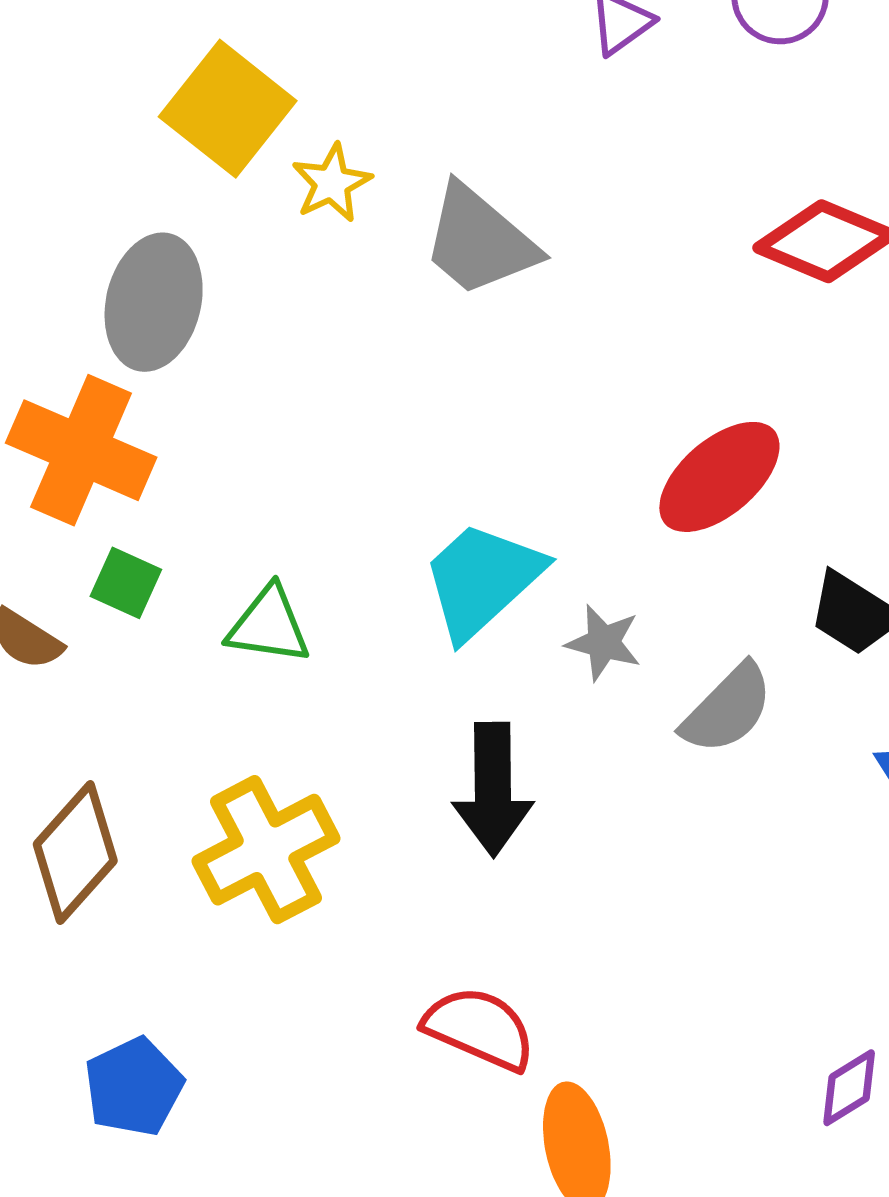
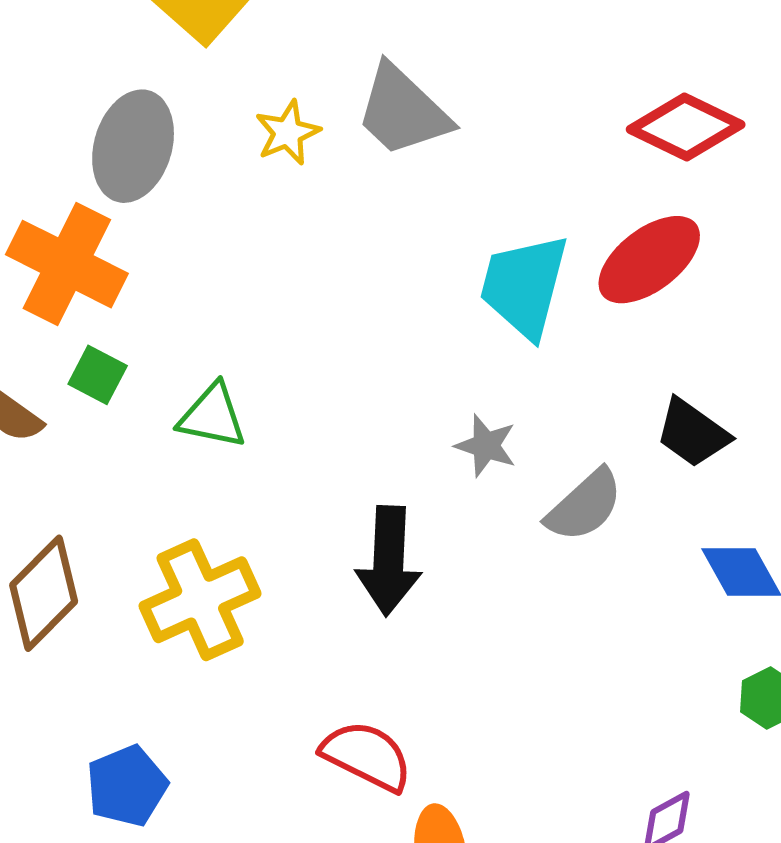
yellow star: (332, 183) -> (288, 133), moved
red ellipse: (719, 477) -> (649, 260), moved
cyan trapezoid: (482, 580) -> (524, 286), moved, turned -36
blue pentagon: (134, 1087) -> (127, 786), moved

